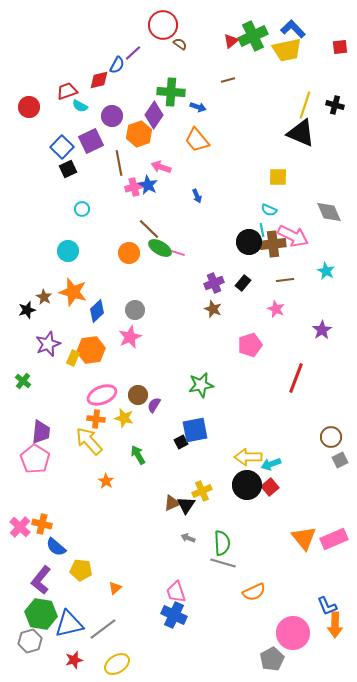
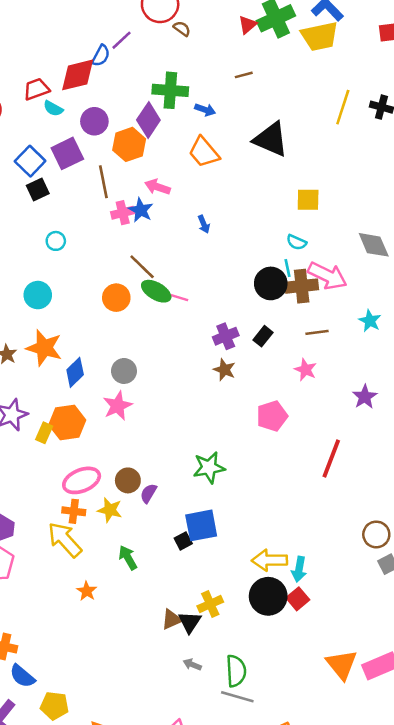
red diamond: (99, 80) -> (78, 75), size x1.4
black triangle: (301, 133) -> (271, 139), moved
cyan arrow: (271, 464) -> (299, 569), turned -60

